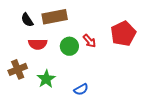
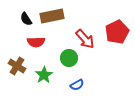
red arrow: (89, 41) -> (85, 39), size x1.5
green circle: (69, 46) -> (69, 58), moved
brown cross: (18, 69) -> (17, 66), turned -36

